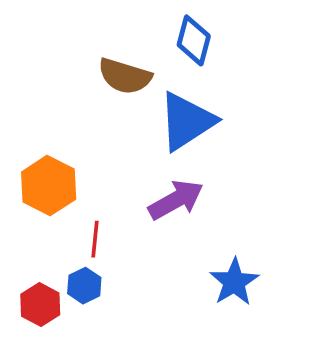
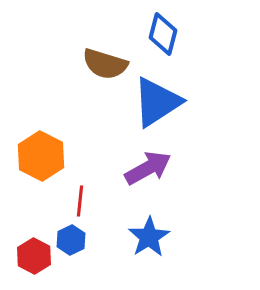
blue star: (234, 282) -> (149, 237), moved

